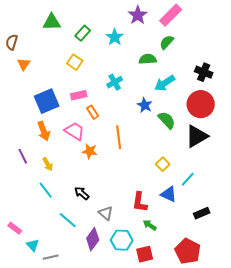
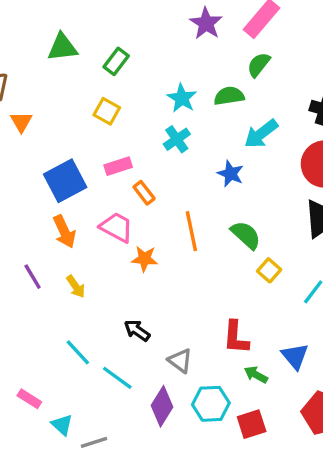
cyan star: (115, 37) -> (182, 98), moved
green semicircle: (167, 120) -> (246, 235), moved
cyan line: (46, 190) -> (78, 352), moved
blue triangle: (169, 194) -> (295, 356), moved, turned 30

